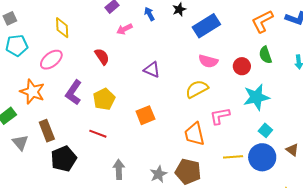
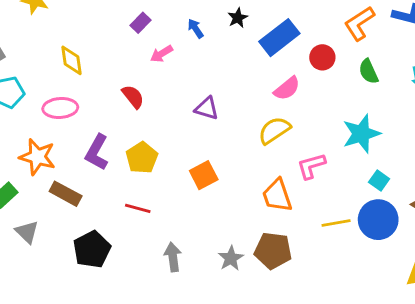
pink ellipse: (51, 60) -> (60, 108), turned 40
pink semicircle: (208, 61) -> (287, 88), turned -48
red circle: (242, 66) -> (322, 57), moved
brown rectangle: (47, 131) -> (66, 194), moved, turned -35

